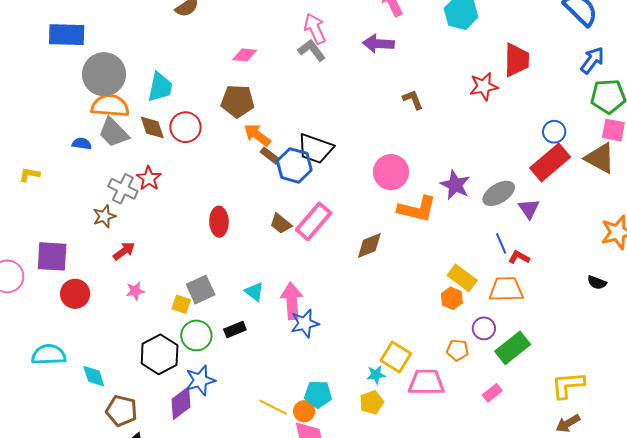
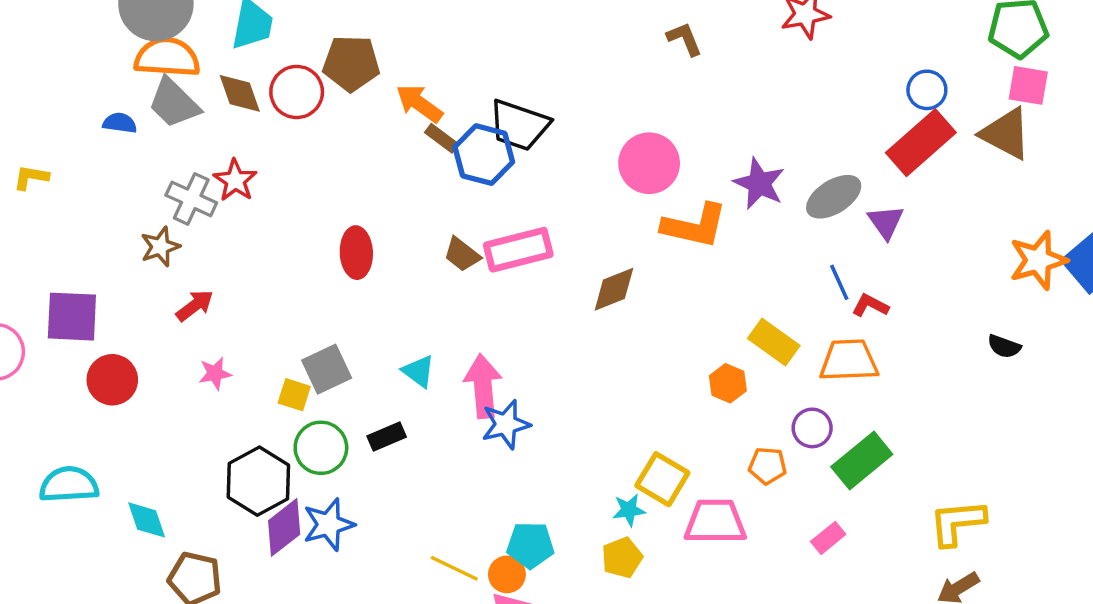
brown pentagon: (238, 101) -> (351, 63), moved
pink rectangle: (314, 221) -> (518, 250), turned 36
orange hexagon: (452, 298) -> (728, 383), moved
purple diamond: (181, 403) -> (284, 527), moved

